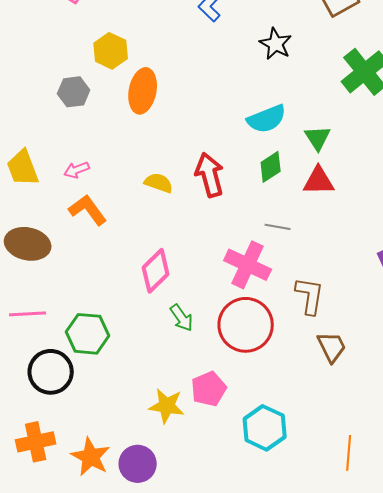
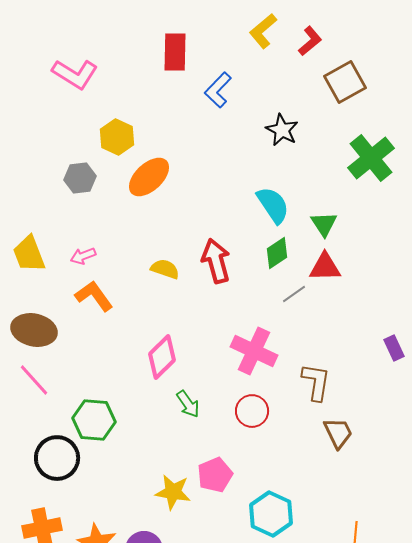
orange ellipse: (143, 91) -> (149, 177), turned 36
cyan semicircle: (267, 119) -> (273, 205), turned -102
gray line: (278, 227) -> (294, 294), moved, turned -45
pink line: (28, 314) -> (34, 380), moved, turned 51
red circle: (246, 325) -> (252, 411), size x0.6

